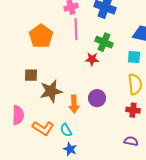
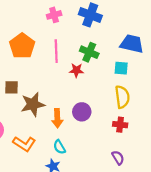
pink line: (76, 29) -> (56, 51), moved
cyan semicircle: (66, 130) -> (59, 147), moved
purple semicircle: (131, 141) -> (118, 158), turned 48

